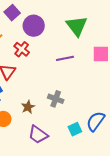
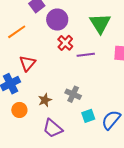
red cross: (22, 49) -> (65, 43), moved
cyan square: (75, 129) -> (88, 116), moved

